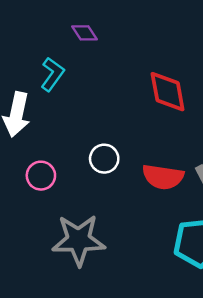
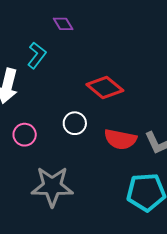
red diamond: (168, 92) -> (105, 87), moved, turned -42

